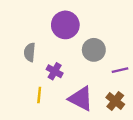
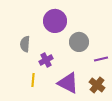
purple cross: (55, 71) -> (46, 60), turned 32

